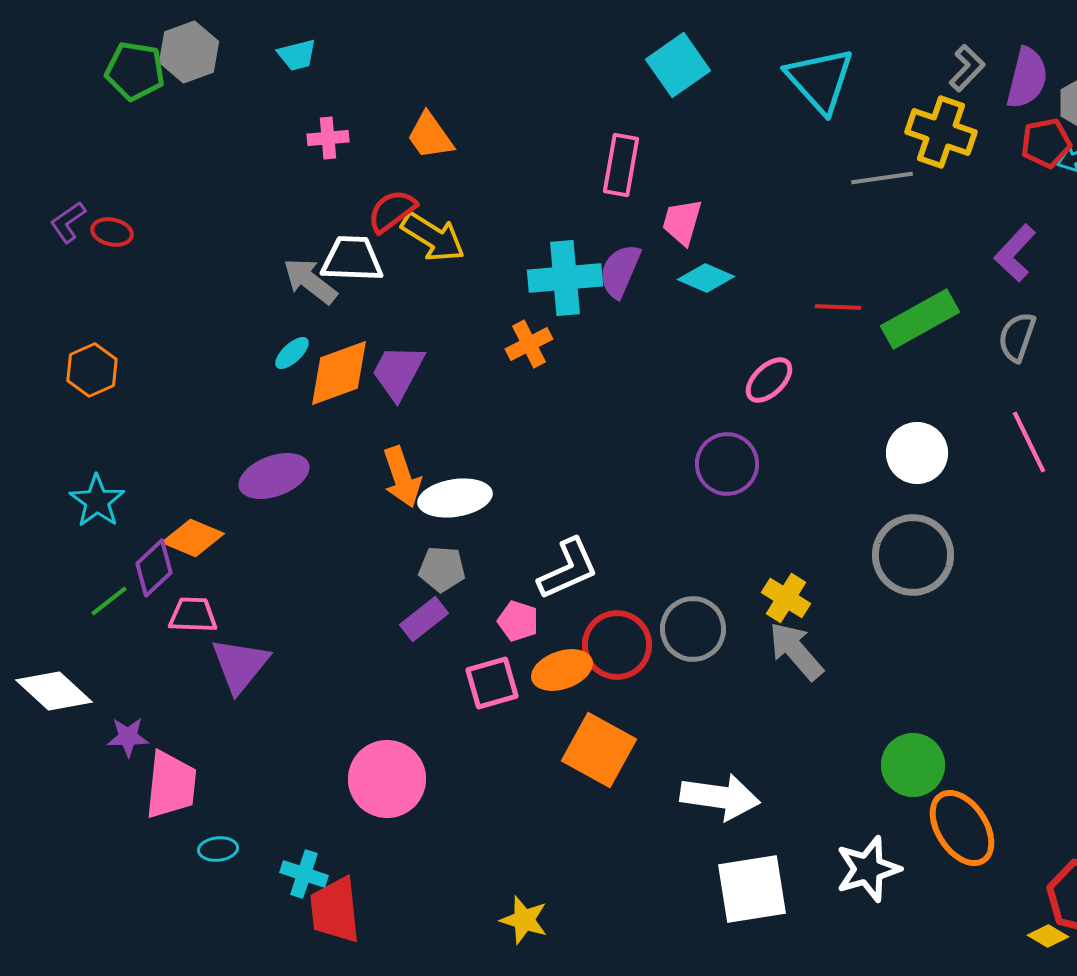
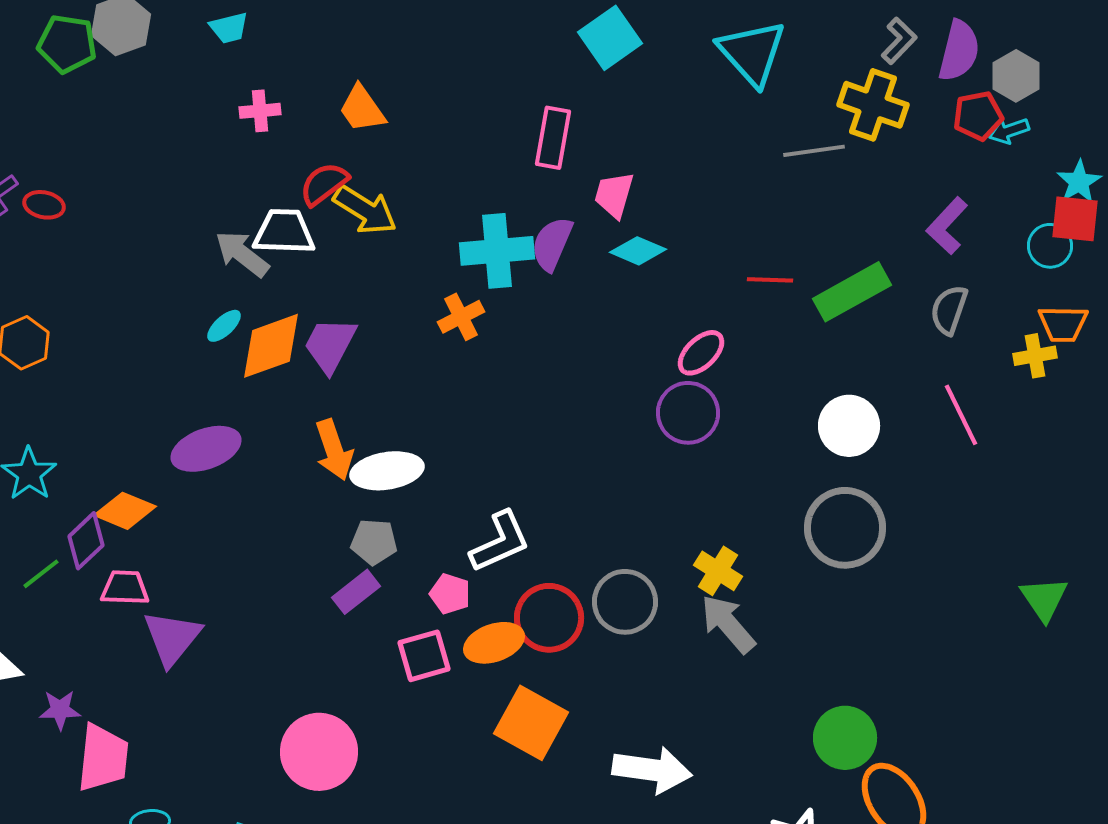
purple circle: (727, 464) -> (688, 413), moved

